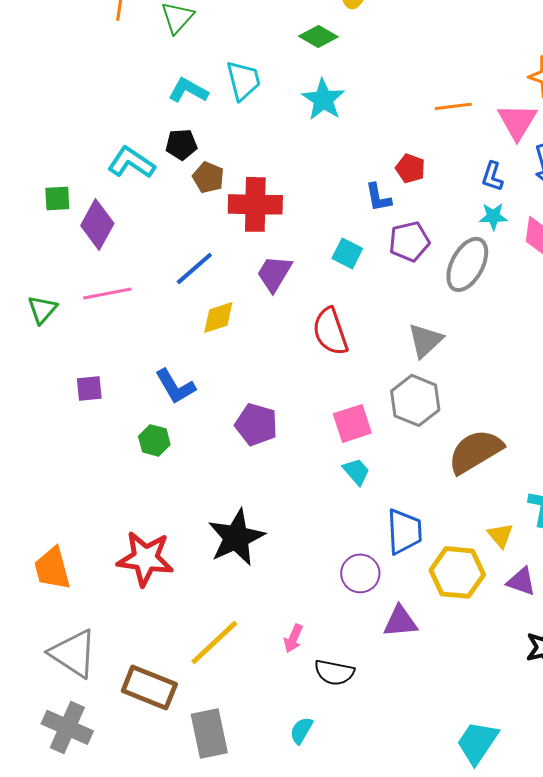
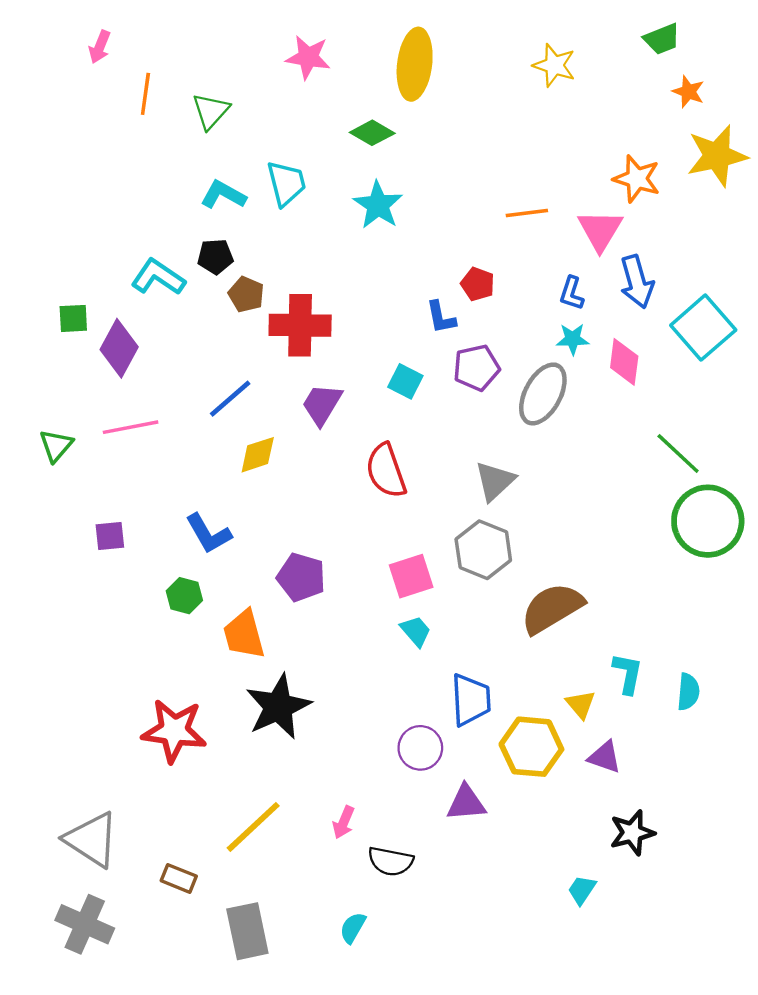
orange trapezoid: (52, 568) -> (244, 635), moved
brown rectangle: (149, 687) -> (179, 878), size x0.6
cyan trapezoid: (477, 742) -> (582, 890), moved, size x0.6

